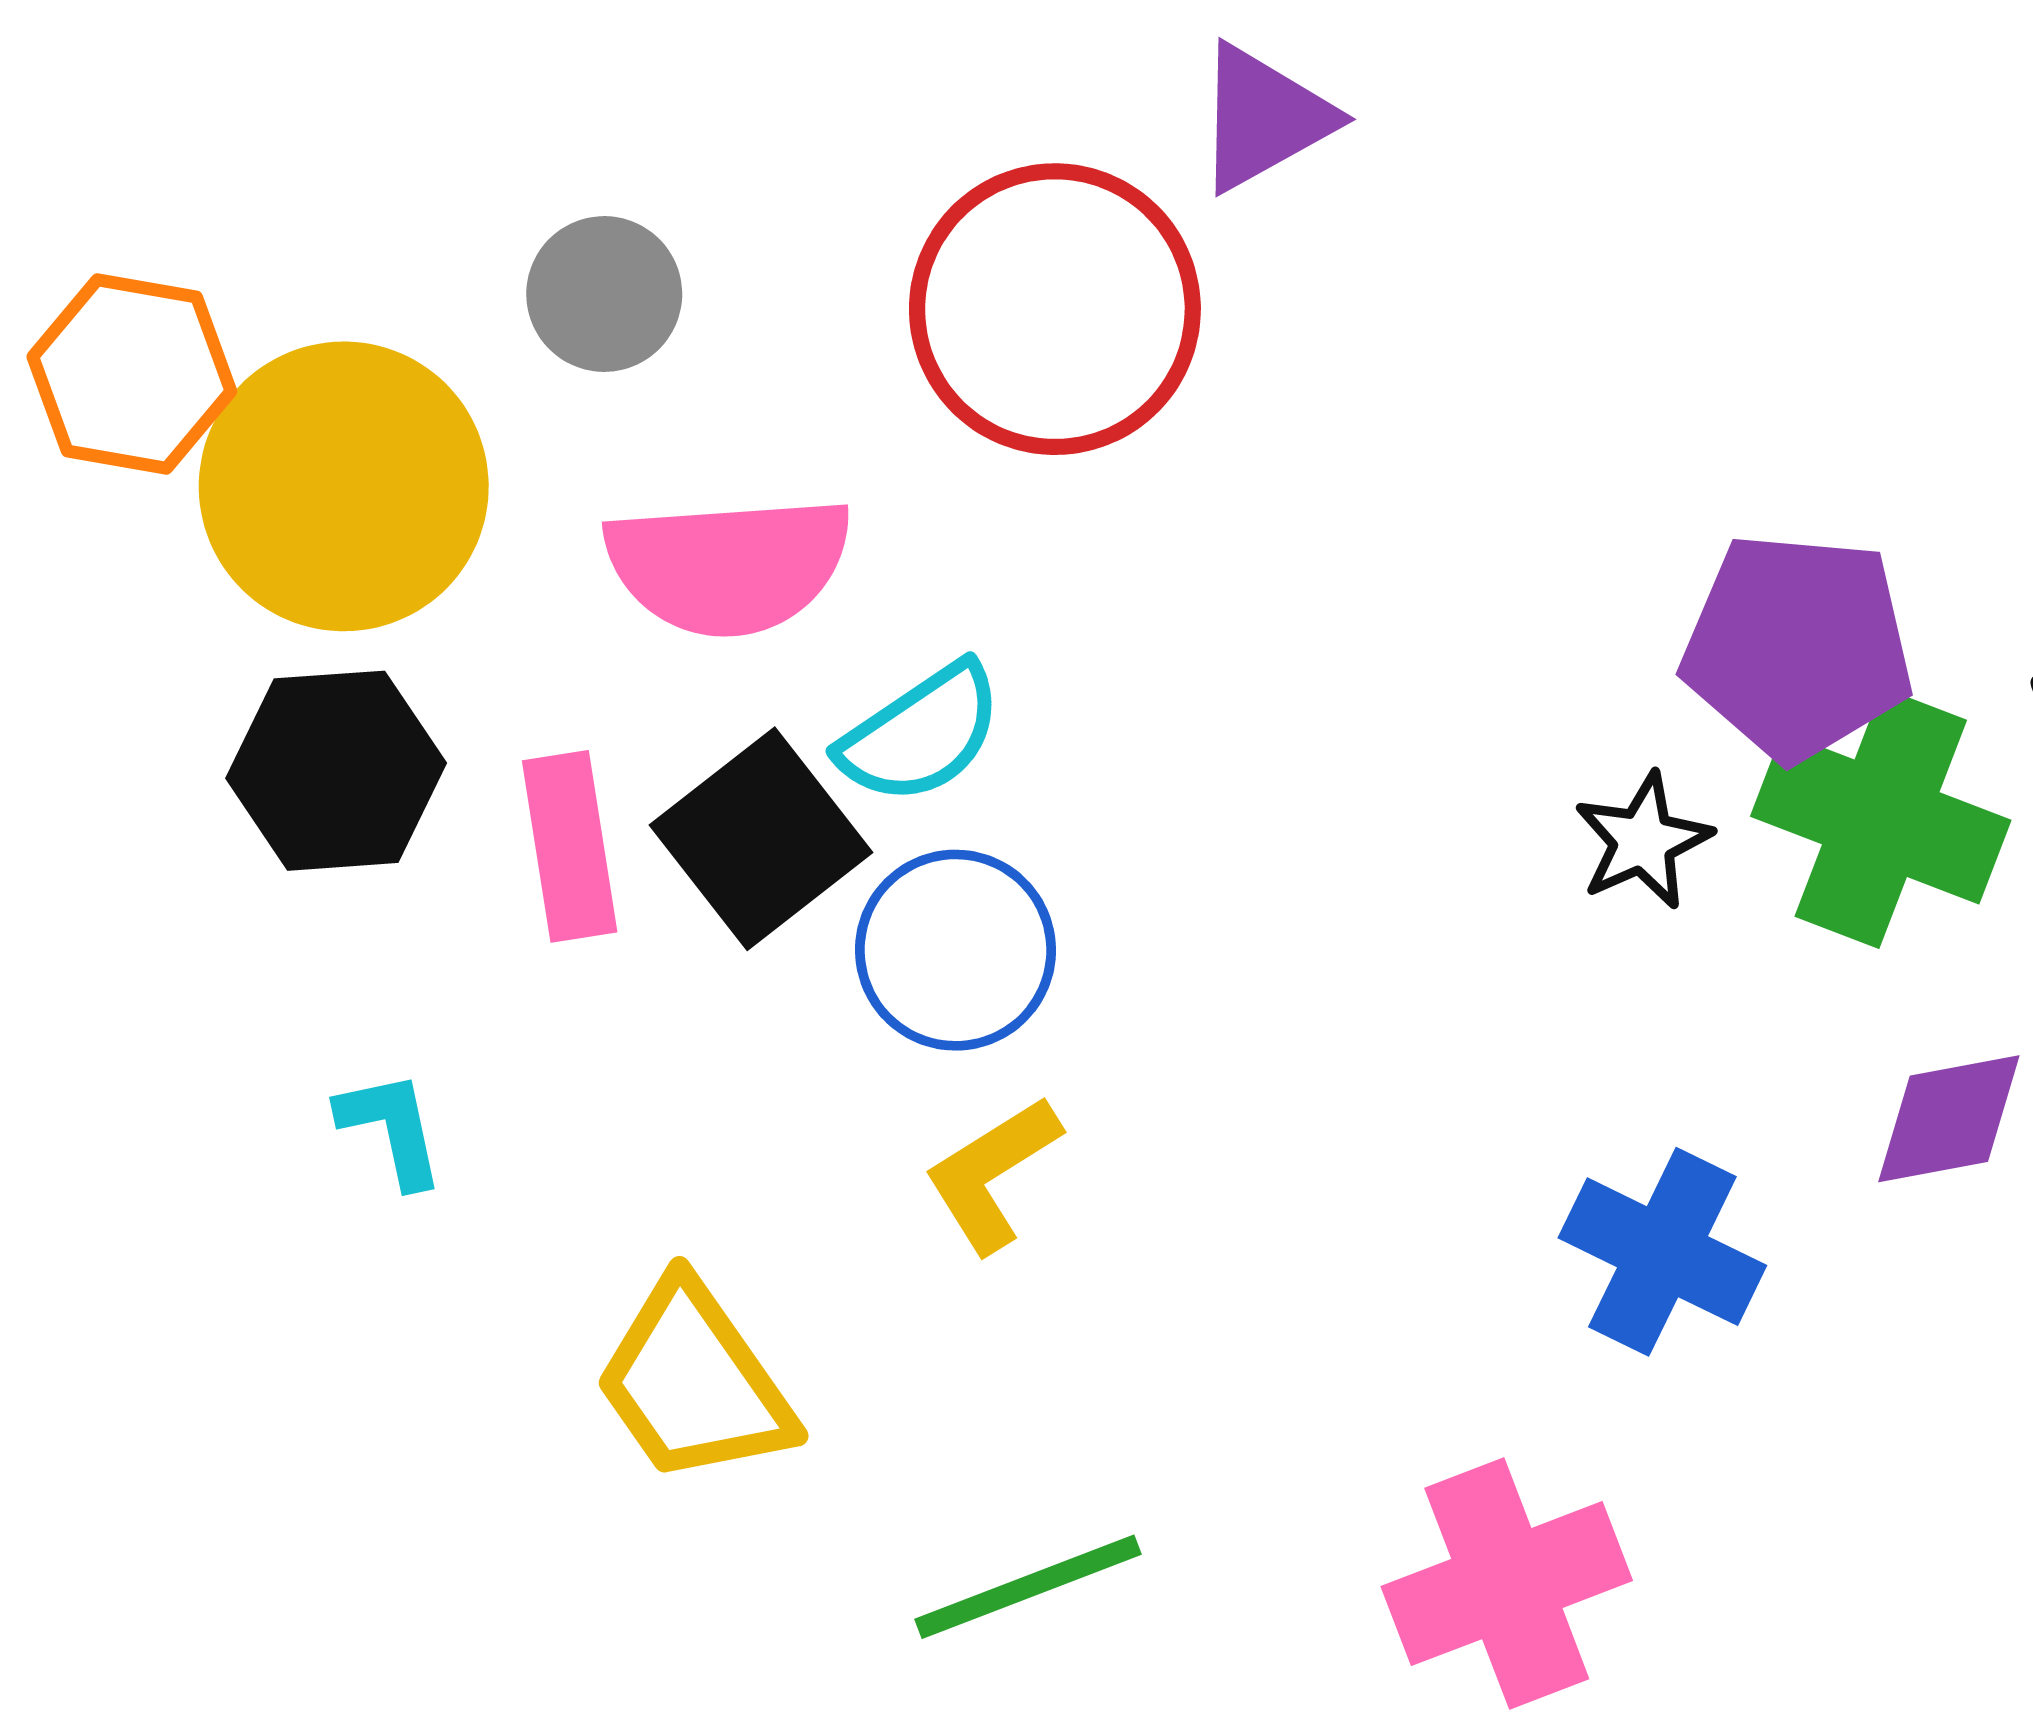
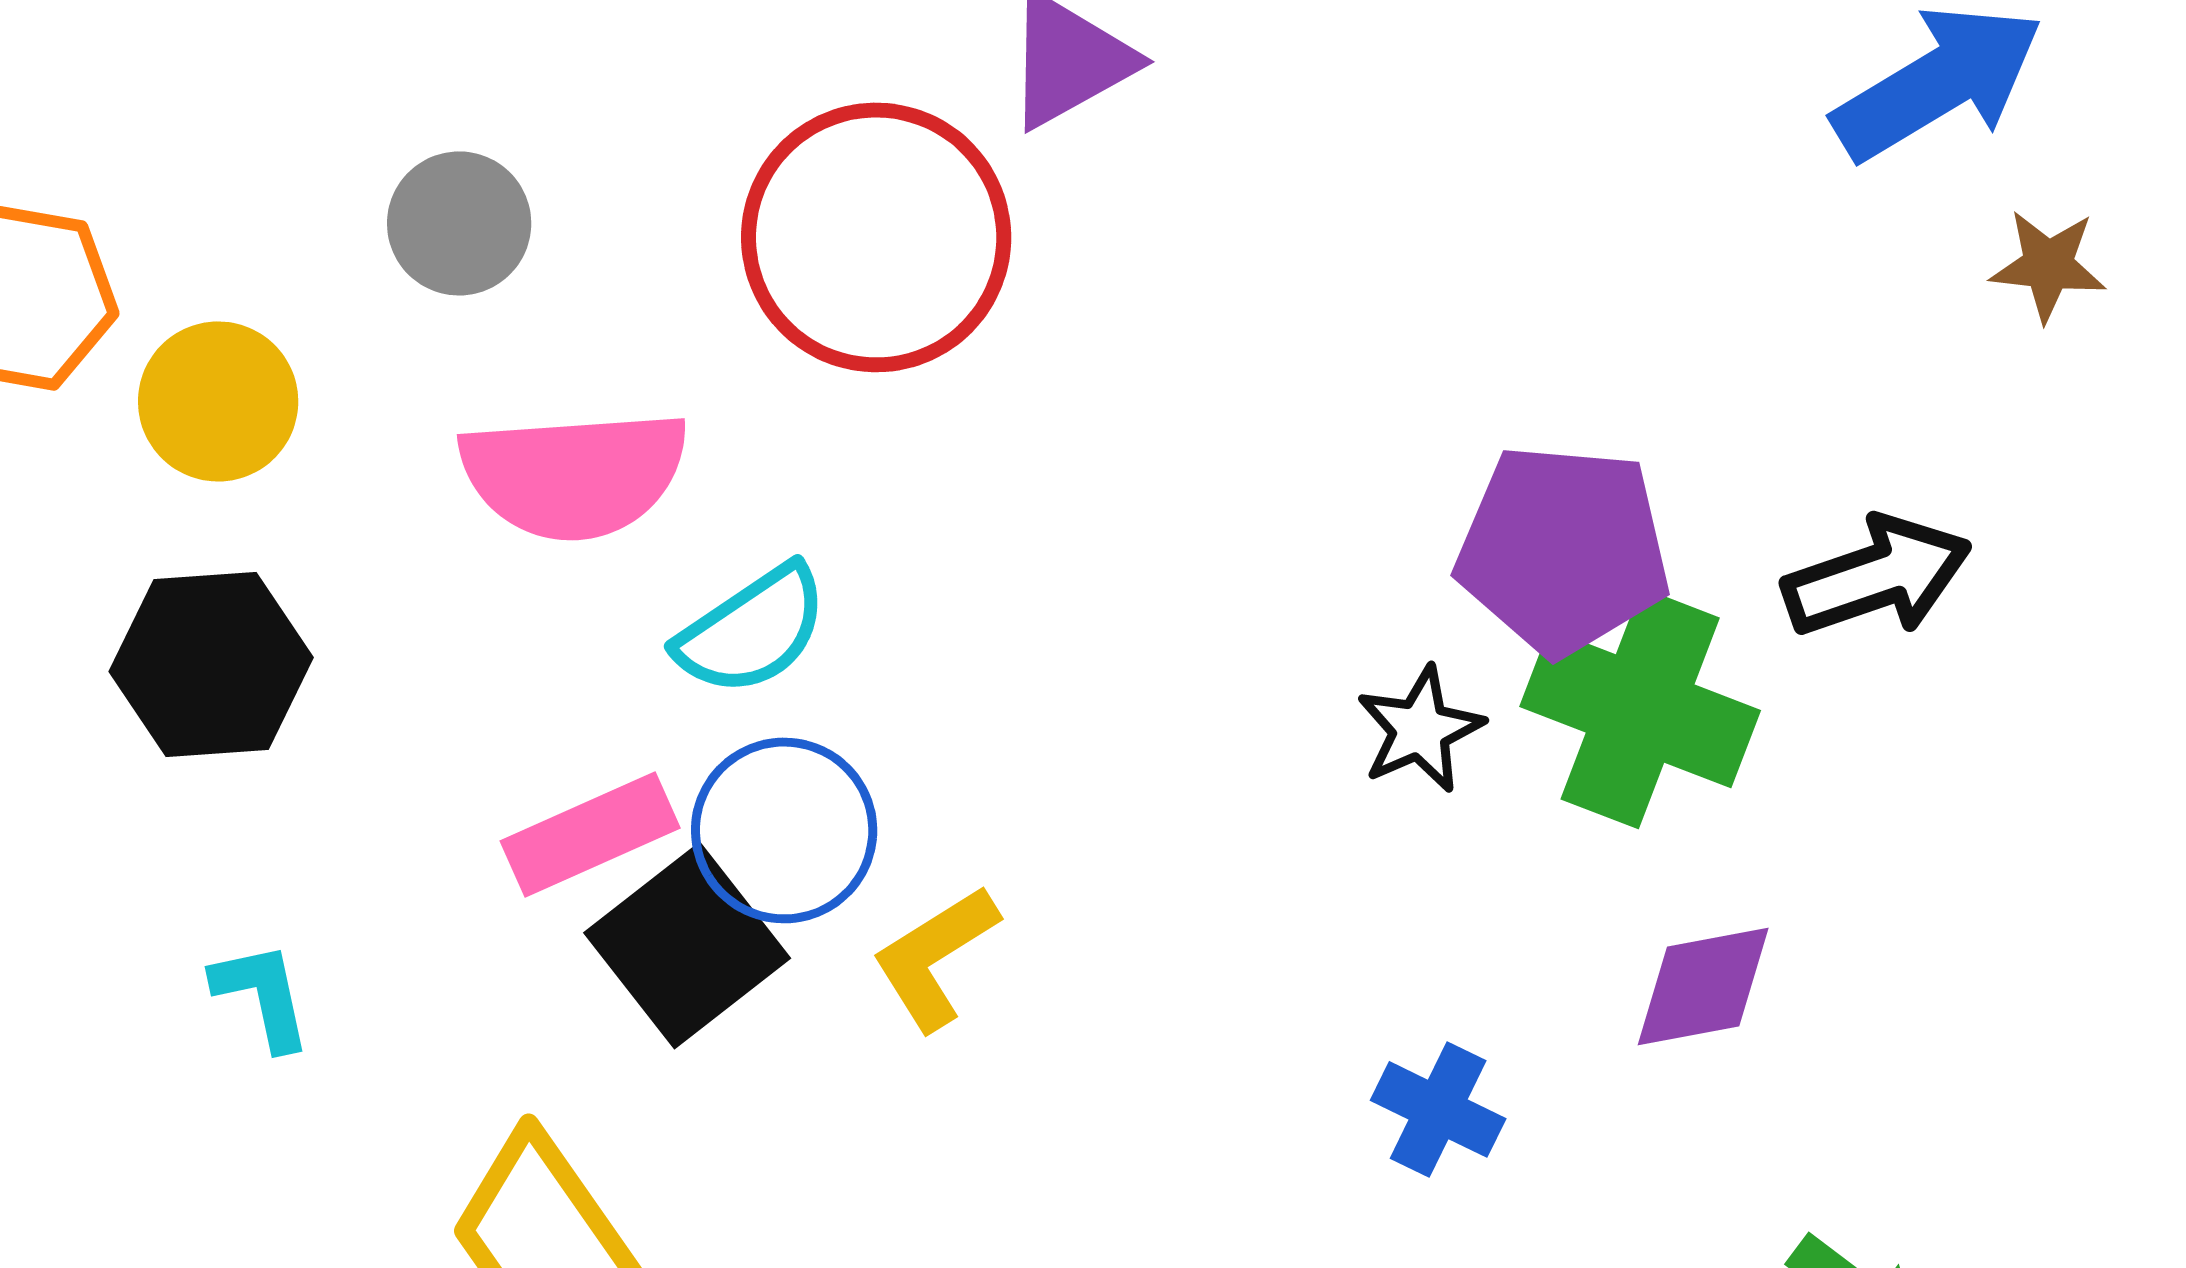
yellow circle: (344, 486) -> (218, 401), size x0.6
black square: (761, 839) -> (687, 945), moved
pink rectangle: (570, 846) -> (590, 834), moved, turned 75
yellow L-shape: (992, 1174) -> (935, 957), moved
blue cross: (1662, 1252) -> (1438, 1109), size x0.7

